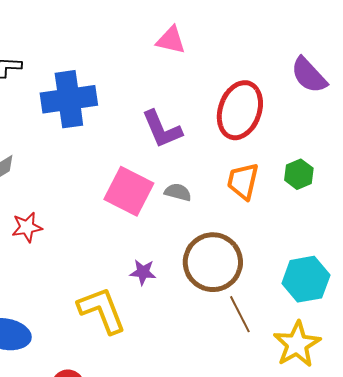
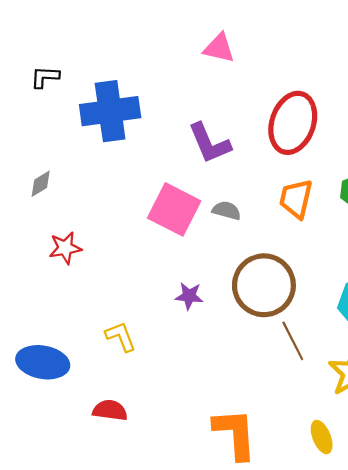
yellow L-shape: (102, 310) -> (121, 337), moved, size x0.6

